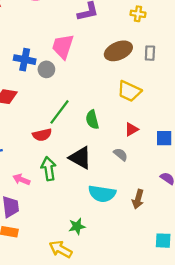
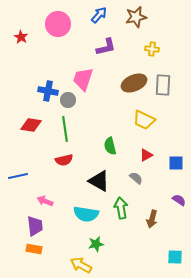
gray rectangle: (150, 53) -> (163, 85), size x1.5
green line: (60, 112) -> (65, 129), moved, turned -45
green arrow: (49, 169) -> (121, 208), moved
cyan semicircle: (102, 194) -> (86, 214), moved

